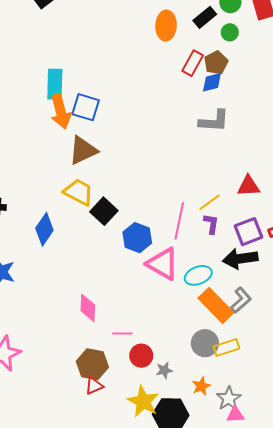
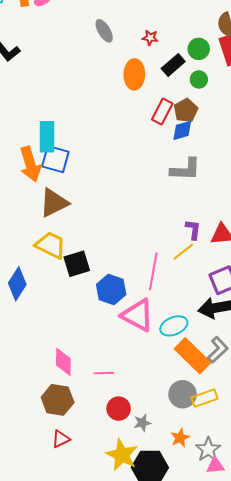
cyan rectangle: (55, 84) -> (47, 137), moved
black square: (104, 211) -> (77, 264), turned 32
purple L-shape: (211, 224) -> (193, 230), moved
pink line: (122, 333) -> (104, 373), moved
brown hexagon: (92, 364) -> (58, 400), moved
red triangle: (94, 386) -> (61, 439), moved

